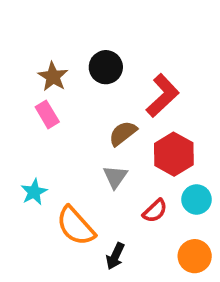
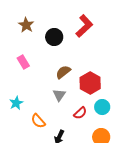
brown star: (53, 77) -> (26, 25), moved
red L-shape: (163, 96) -> (84, 26), moved
orange semicircle: (76, 226) -> (38, 121), size x0.7

